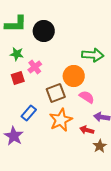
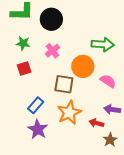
pink cross: (35, 67) -> (52, 51), moved
brown square: (56, 93) -> (64, 84), turned 30
pink semicircle: (87, 97) -> (108, 81), moved
purple star: (14, 136) -> (38, 129), moved

